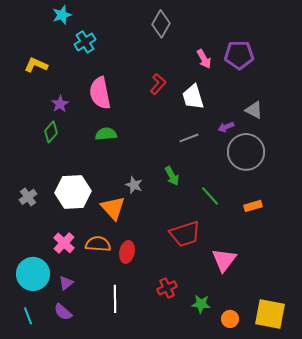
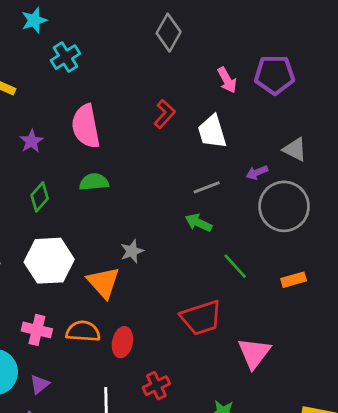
green diamond: (51, 132) -> (40, 197), moved
green arrow: (172, 176) -> (198, 223), moved, turned 144
gray star: (134, 185) -> (132, 251), turned 30
pink cross: (64, 243) -> (37, 330), turned -30
red cross: (167, 288) -> (156, 386), moved

